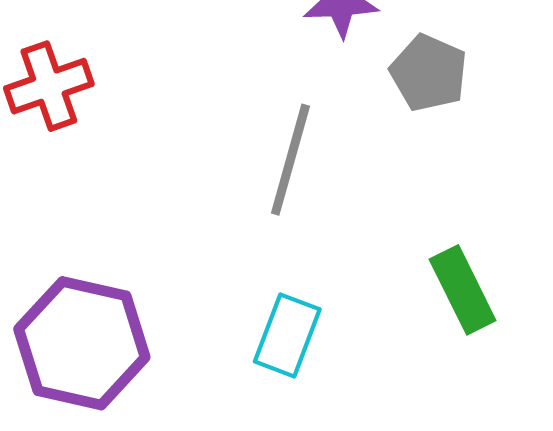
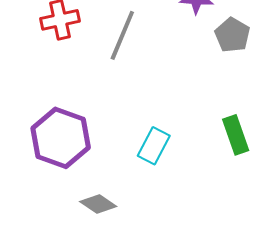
gray line: (290, 160) -> (122, 35), moved

